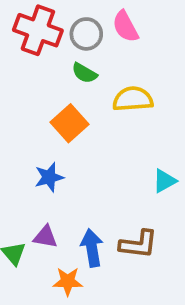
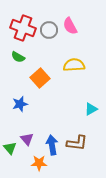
green semicircle: (84, 73) -> (18, 57), moved
blue star: (49, 177) -> (20, 104), moved
purple triangle: (45, 237) -> (27, 139), turned 40

